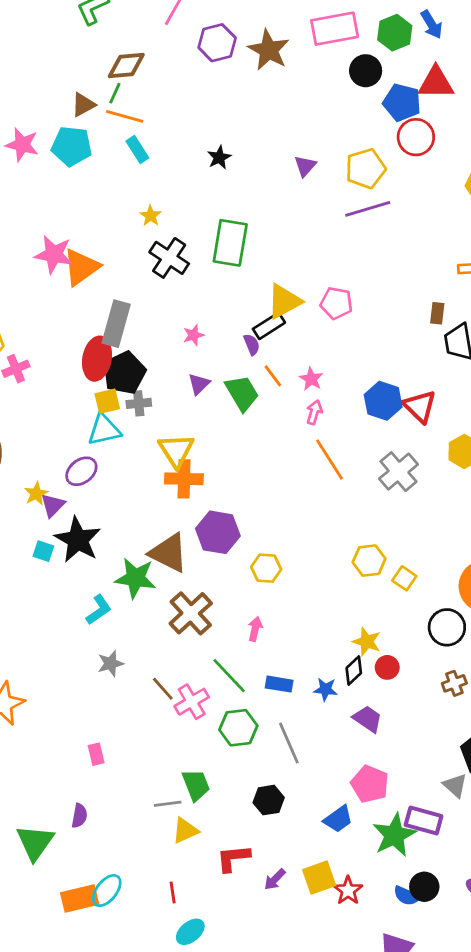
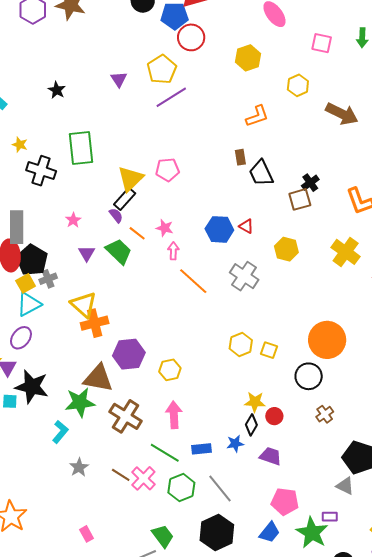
red triangle: (420, 406) -> (246, 226), size x0.6
pink arrow: (255, 629) -> (174, 415), size x1.5
black hexagon: (269, 800) -> (217, 533), size x1.6
purple rectangle: (424, 820) -> (330, 517), size x0.6

